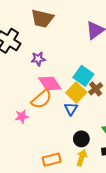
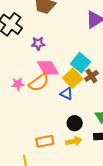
blue triangle: (71, 109) -> (67, 94), turned -40
pink star: (22, 116) -> (18, 84), moved
yellow arrow: (82, 158) -> (74, 141), turned 56

